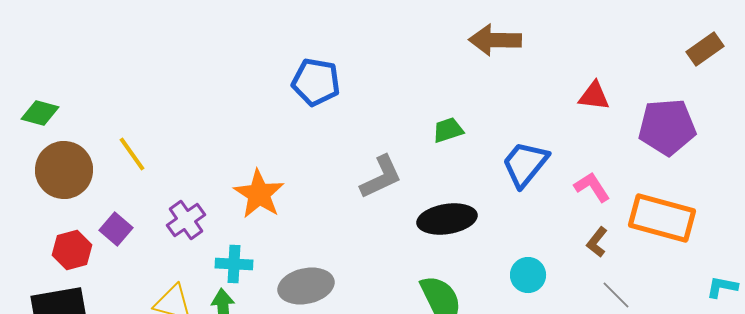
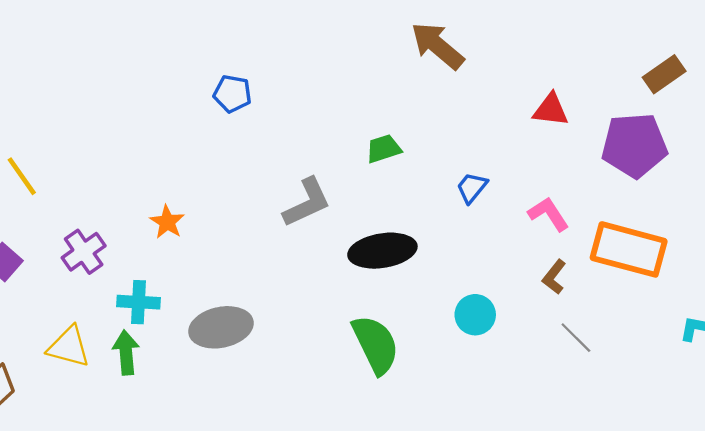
brown arrow: (495, 40) -> (437, 46), turned 39
brown rectangle: (705, 49) -> (664, 74), moved
blue pentagon: (316, 82) -> (232, 94), size x0.7
blue trapezoid: (525, 164) -> (472, 188), size x0.6
orange star: (259, 194) -> (167, 222), size x0.6

